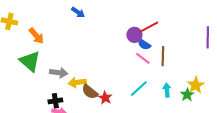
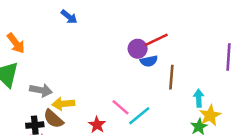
blue semicircle: (144, 44) -> (149, 61), turned -48
pink line: (143, 58) -> (121, 107), moved
cyan arrow: (167, 90) -> (199, 98), moved
brown semicircle: (90, 92) -> (53, 119), moved

